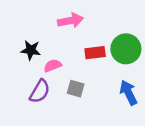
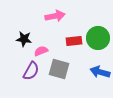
gray square: (76, 89) -> (59, 69), size x1.5
blue arrow: (128, 93) -> (100, 72), turned -48

